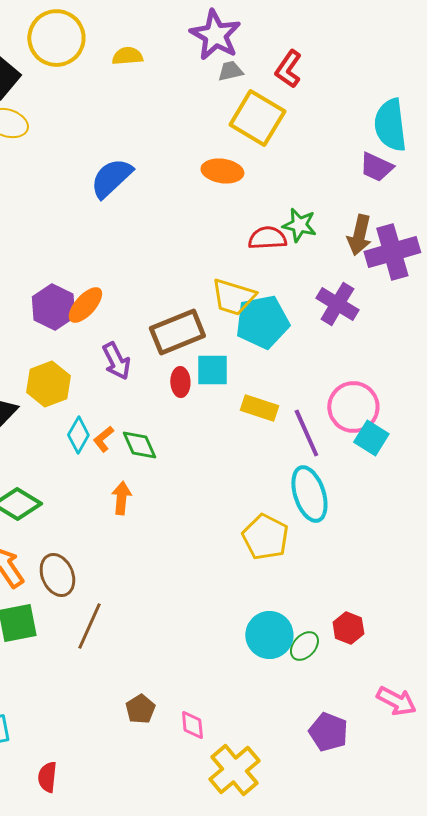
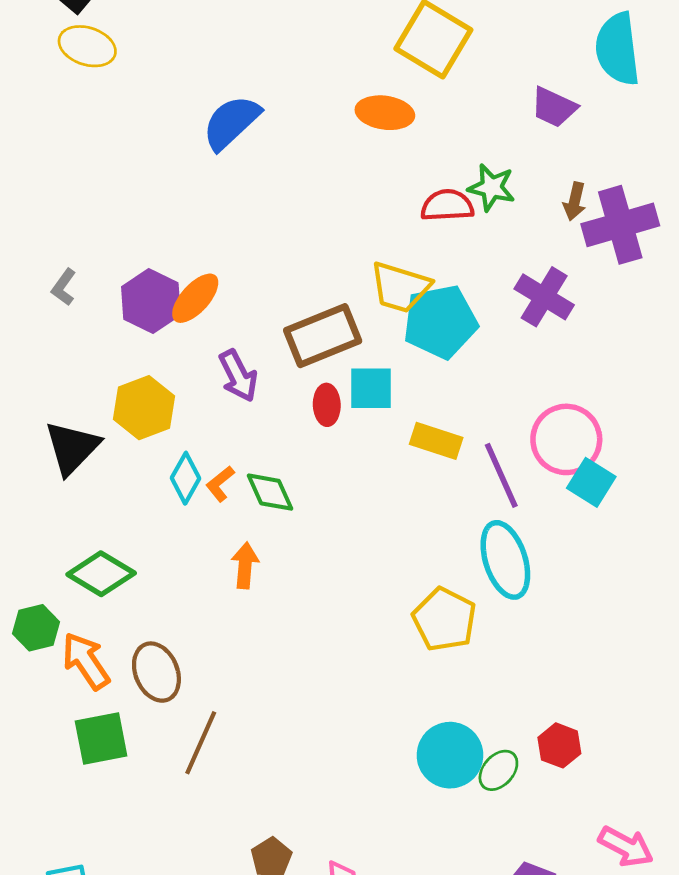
purple trapezoid: (376, 167) -> (554, 107), moved
brown arrow: (359, 235) -> (575, 201), size x0.7

